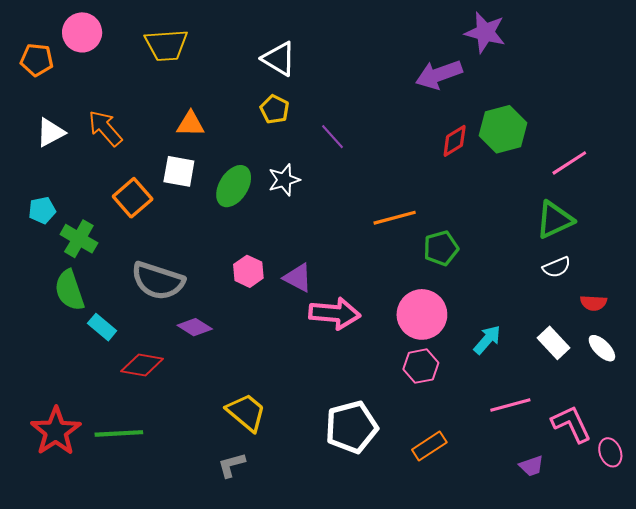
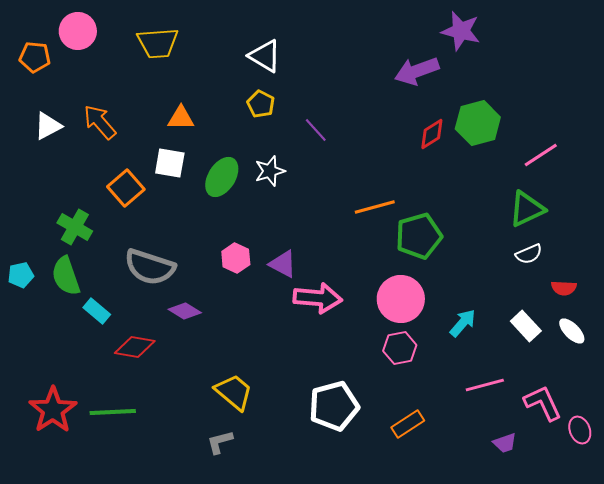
cyan pentagon: (42, 210) -> (21, 275), moved
green pentagon: (441, 248) -> (419, 236), size x1.4

